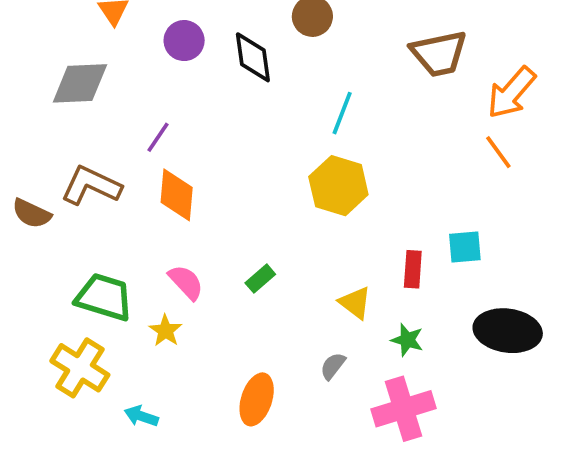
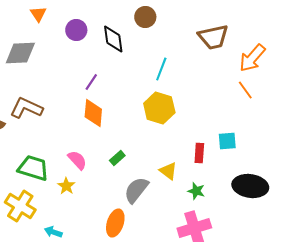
purple line: (158, 137) -> (91, 82), moved
orange diamond: (177, 195) -> (93, 113), moved
gray semicircle: (333, 366) -> (136, 190), moved, size x1.8

